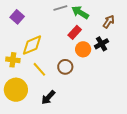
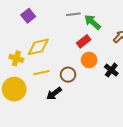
black cross: (102, 44) -> (111, 70), moved, turned -32
yellow line: (39, 69) -> (41, 73), turned -70
black arrow: (48, 97) -> (54, 94), moved

